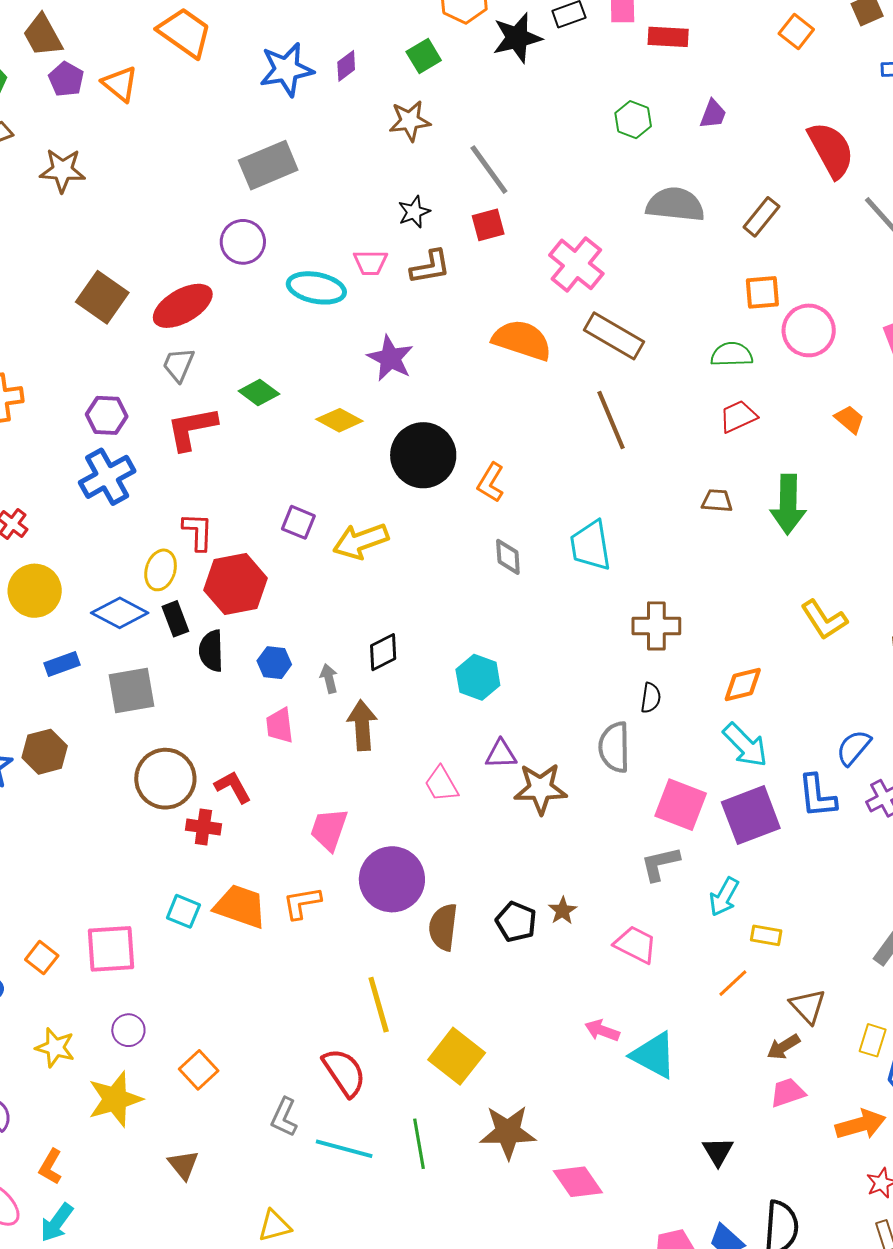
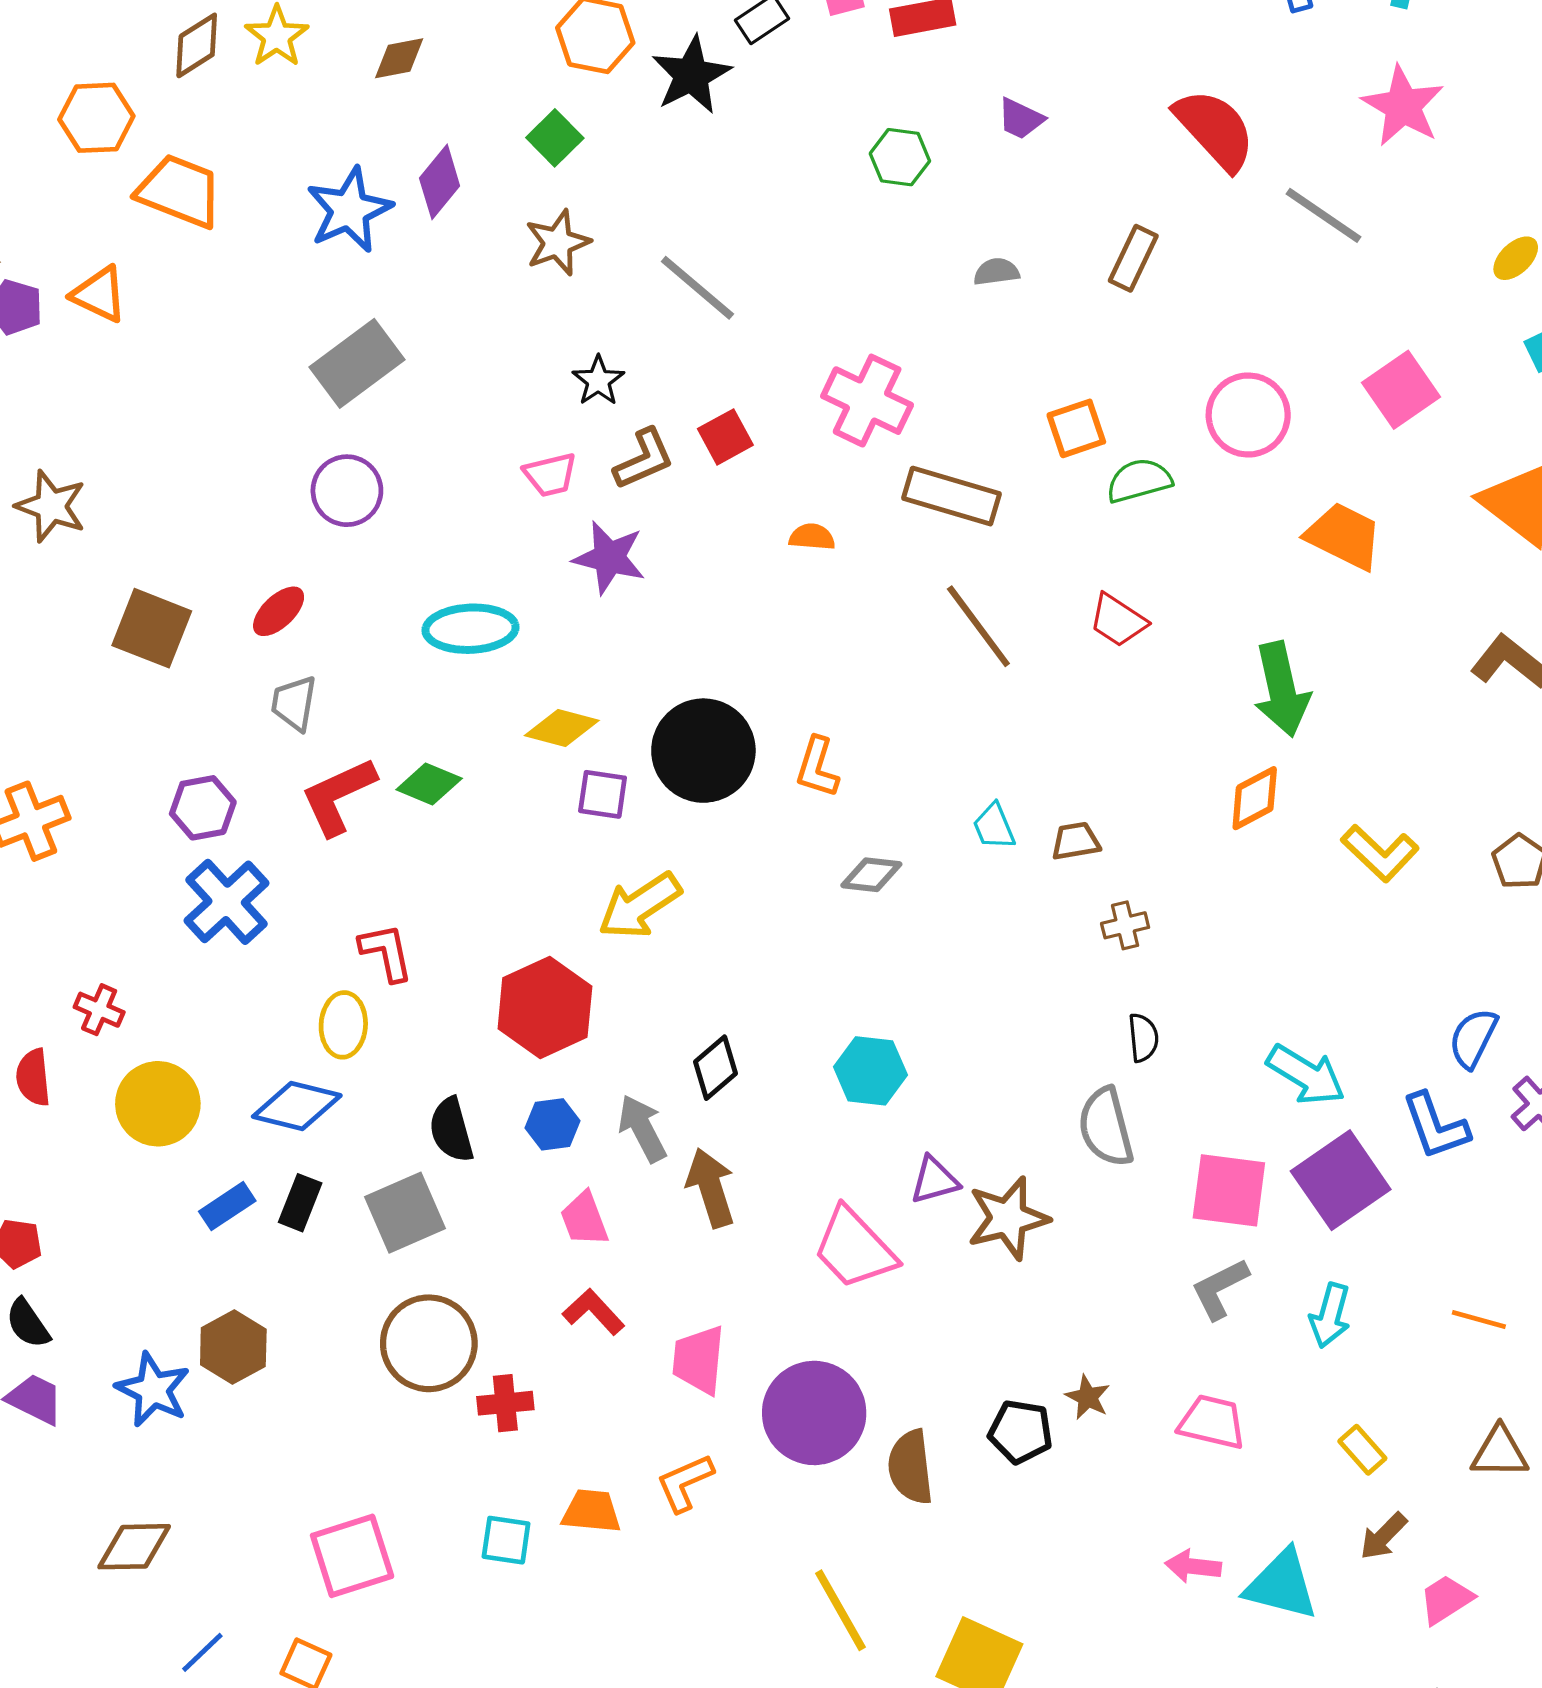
purple diamond: (346, 66) -> (440, 182), size x1.4
purple trapezoid: (713, 114) -> (1021, 119), turned 108
brown star: (62, 170) -> (51, 506), moved, turned 30
gray semicircle: (675, 205) -> (996, 272), size x0.5
red square: (488, 225) -> (725, 437), moved
cyan ellipse: (316, 288) -> (470, 629), moved
orange square: (762, 292) -> (1076, 428), moved
red ellipse: (183, 306) -> (279, 611), size x0.6
orange semicircle: (522, 340) -> (812, 537), size x0.5
purple star: (390, 358) -> (609, 558), moved
green diamond: (259, 392) -> (429, 784), moved
red trapezoid: (738, 416) -> (1118, 620), moved, turned -108
orange trapezoid: (849, 419) -> (1344, 536), size x1.6
brown trapezoid: (717, 501) -> (1076, 841), moved
purple square: (298, 522) -> (603, 794), moved
cyan trapezoid: (591, 546) -> (994, 827), size x0.6
gray diamond: (508, 557) -> (871, 875), turned -66
red hexagon: (235, 584) -> (545, 1008), moved
black rectangle: (175, 619) -> (300, 1203), moved, turned 56
brown cross: (656, 626) -> (1125, 925), size x0.6
gray arrow: (329, 678) -> (642, 1128), size x1.5
orange diamond: (743, 684) -> (1255, 798), moved
gray square: (132, 691) -> (405, 1213), moved
pink trapezoid: (441, 784) -> (854, 1248), size x1.5
red L-shape: (233, 787) -> (593, 1312), moved
orange trapezoid: (240, 906) -> (591, 1511), size x0.7
yellow rectangle: (766, 935) -> (1362, 1450), moved, turned 52
pink square: (111, 949) -> (352, 1556), moved
orange line: (733, 983) -> (1479, 1319), moved, turned 72
brown triangle: (808, 1006) -> (1500, 1452), turned -33
brown arrow: (783, 1047) -> (1383, 1536), moved
pink trapezoid: (788, 1093) -> (1446, 1600), moved

